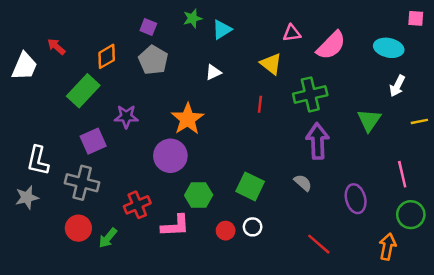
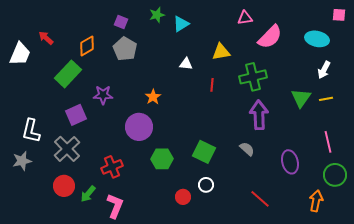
pink triangle: (292, 33) -> (245, 18), moved
yellow triangle: (271, 64) -> (221, 52), turned -48
white triangle: (213, 72) -> (186, 64), moved, turned 32
orange star: (188, 119) -> (153, 97), size x0.6
yellow line: (419, 121) -> (326, 99), moved
gray cross: (82, 183) -> (67, 149), turned 32
pink L-shape: (175, 226) -> (115, 206), moved, turned -65
red circle: (226, 231) -> (183, 197), moved

